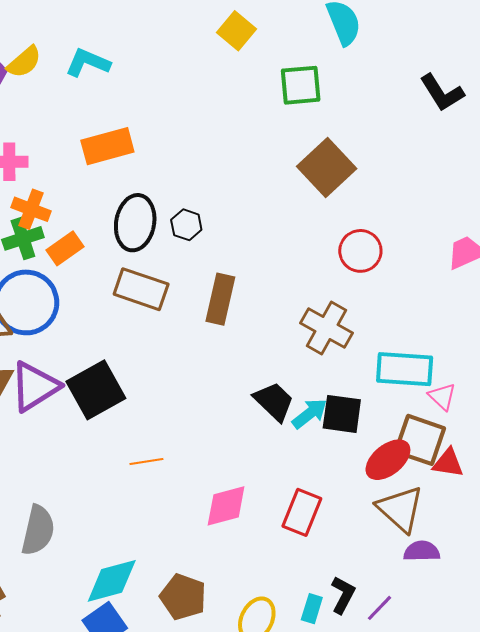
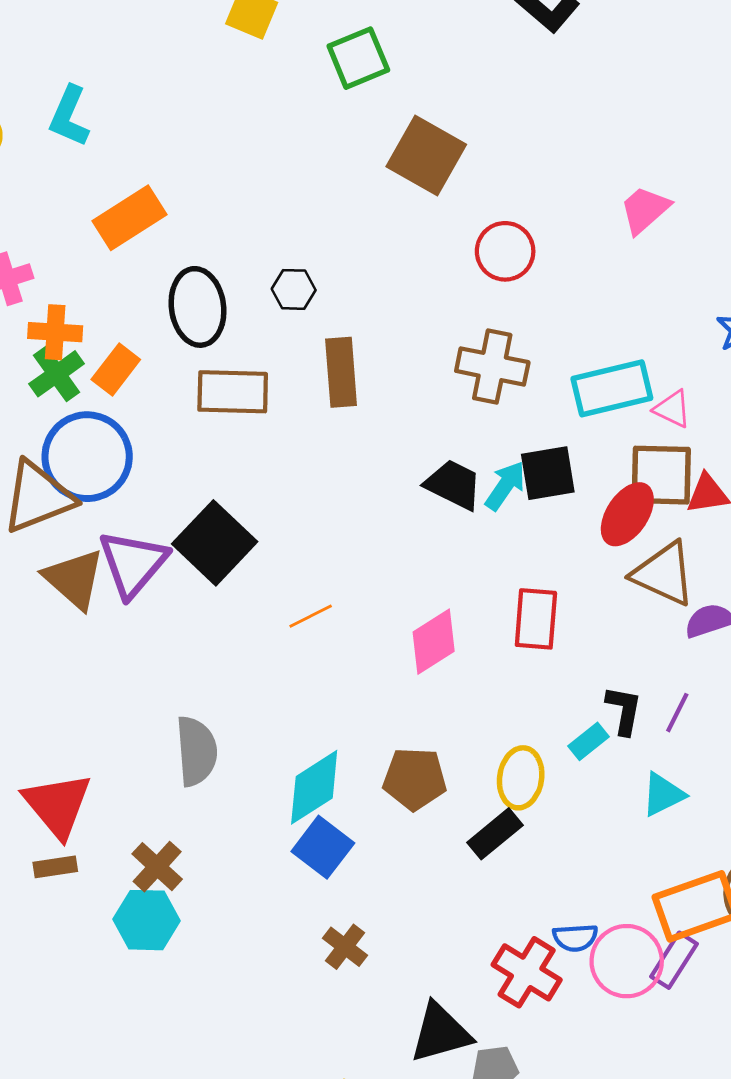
cyan L-shape: (88, 63) -> (69, 116), turned -72
black hexagon: (186, 225) -> (294, 289), moved
cyan rectangle: (312, 609) -> (589, 741), turned 52

